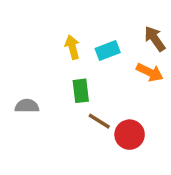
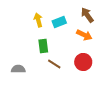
gray semicircle: (27, 106) -> (18, 69), moved
red circle: (130, 135) -> (83, 62), moved

